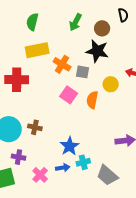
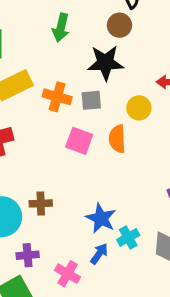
brown circle: (102, 28) -> (119, 25), moved
blue arrow: (63, 168) -> (99, 254), turned -32

